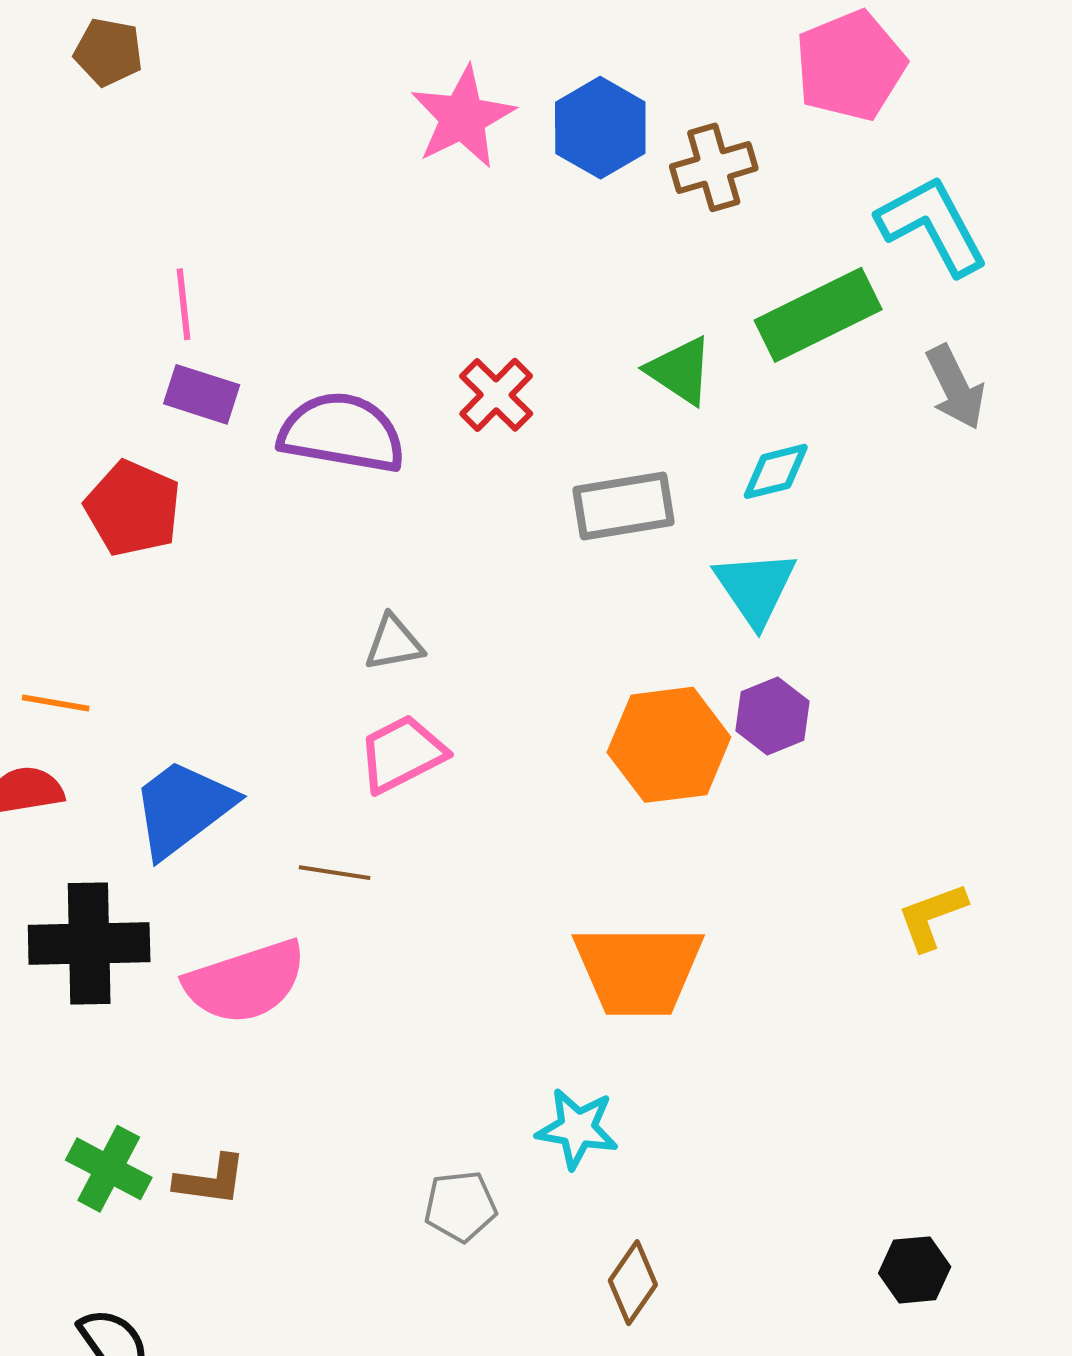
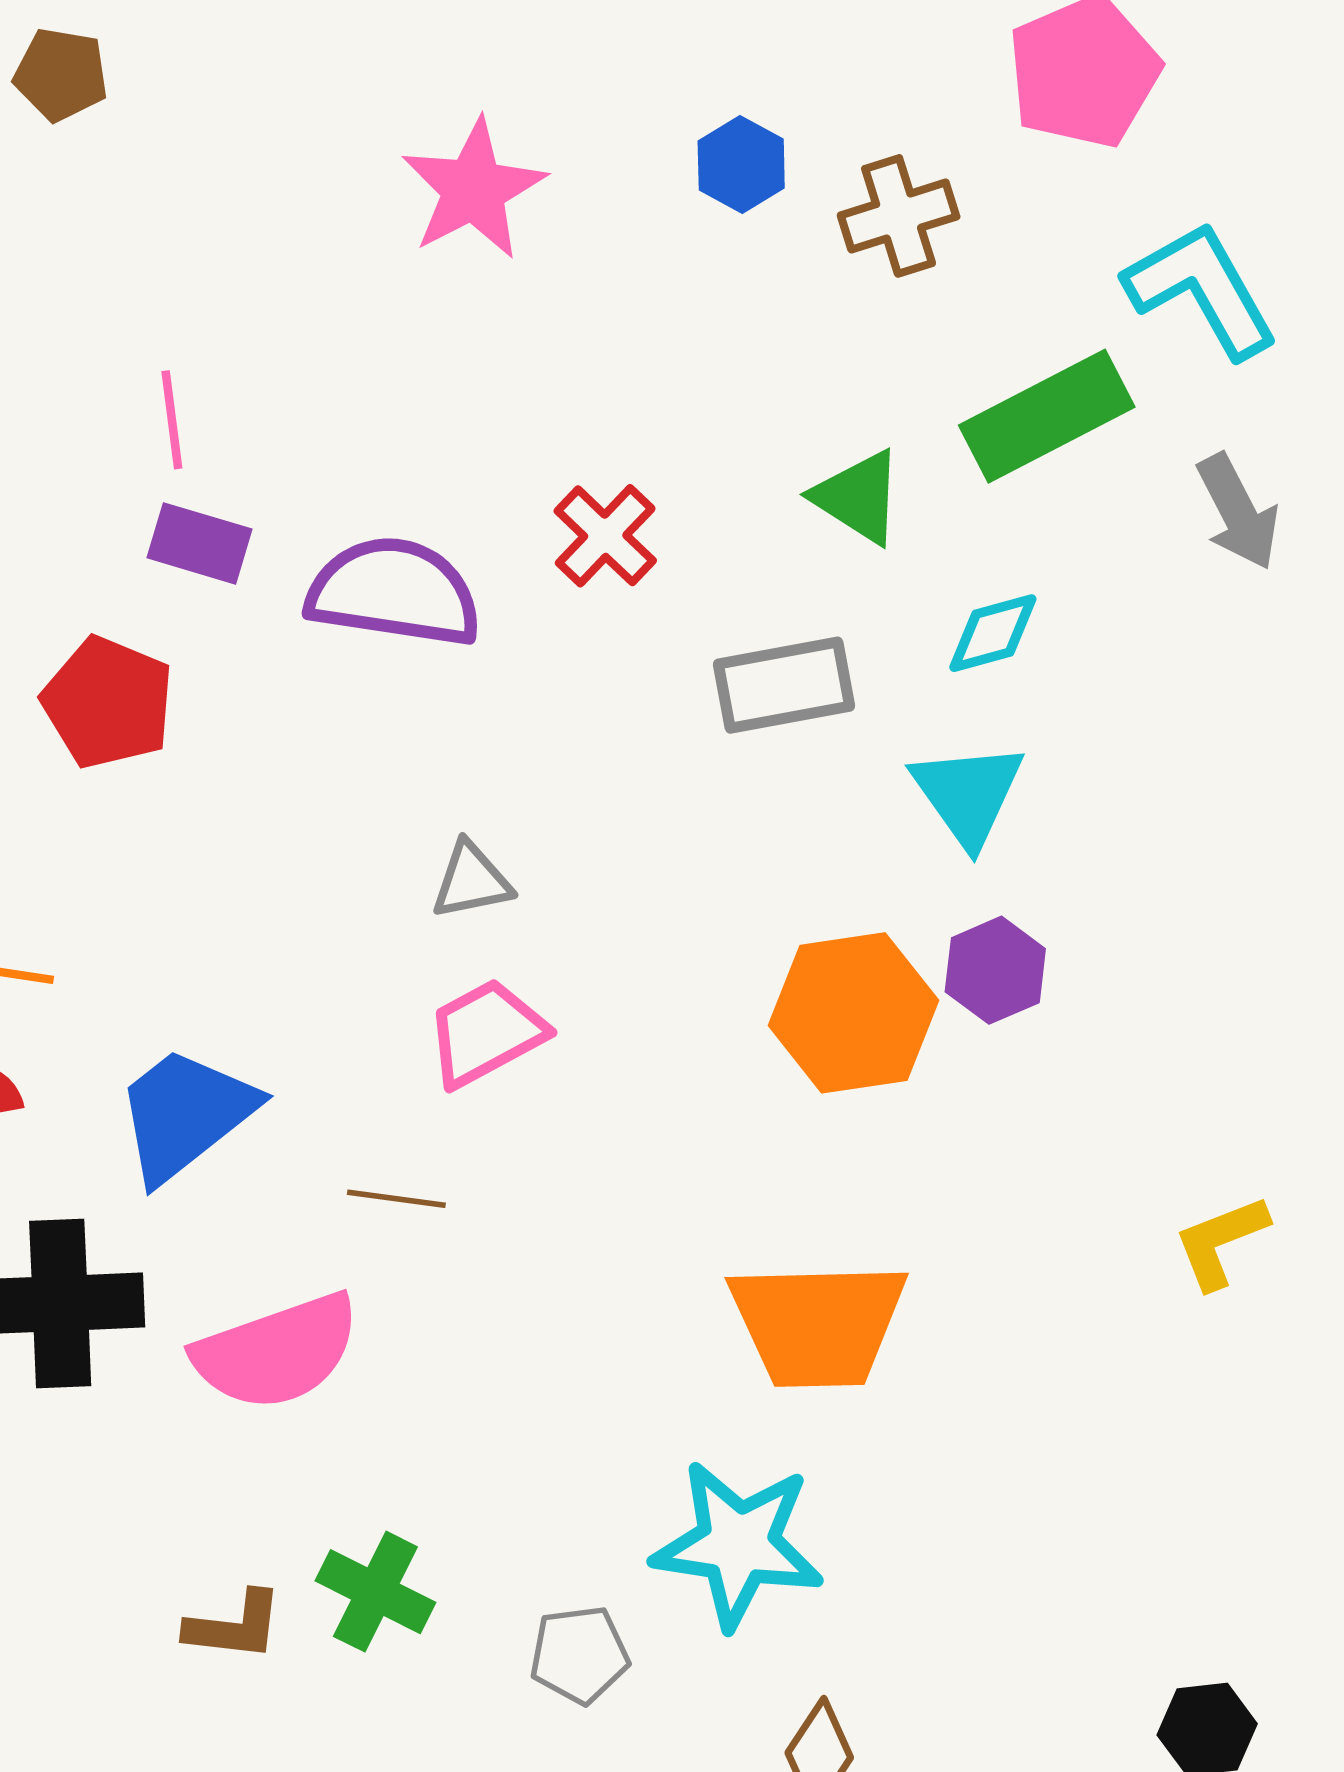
pink star: (463, 117) -> (474, 189), moved
blue hexagon: (600, 128) -> (741, 164), size x0.7
cyan star: (577, 1129) -> (738, 1544), size x1.5
green cross: (109, 1169) -> (375, 1592), moved

